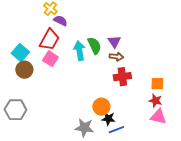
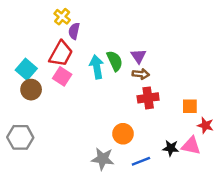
purple semicircle: (60, 21) -> (74, 31), turned -104
red star: (155, 101) -> (205, 125), moved
black star: (108, 119) -> (171, 148), moved

